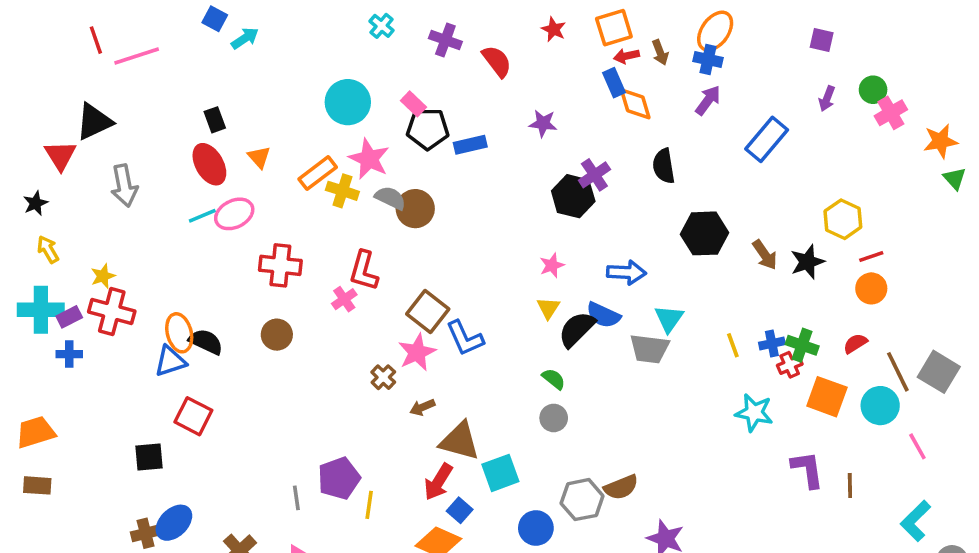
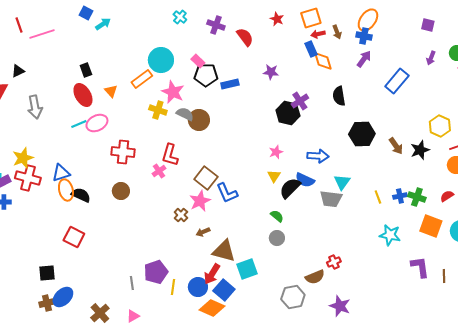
black triangle: (94, 122) -> (18, 71), size x0.6
orange rectangle: (318, 173) -> (142, 79), moved
yellow star: (103, 276) -> (23, 158), size x1.5
blue triangle: (170, 361) -> (61, 173), moved
red cross: (790, 365) -> (334, 262), moved
black square: (149, 457) -> (47, 273), moved
gray hexagon: (582, 500) -> (293, 297), moved
blue square: (460, 510) -> (224, 290), size x1.5
blue circle: (536, 528) -> (198, 287), moved

